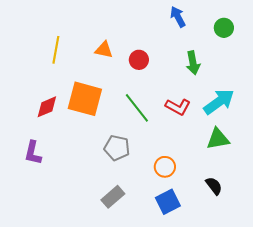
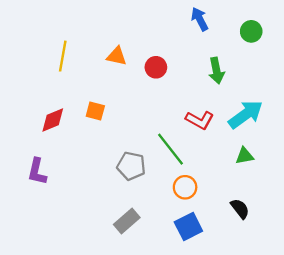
orange square: (85, 99) -> (95, 111), size x0.5
green line: (137, 108) -> (170, 149), moved
green triangle: (218, 139) -> (244, 156), size x0.7

